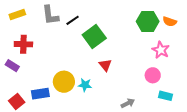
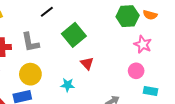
gray L-shape: (50, 15) -> (30, 42), moved
black line: (73, 20) -> (47, 12), moved
yellow circle: (64, 82) -> (30, 74), moved

